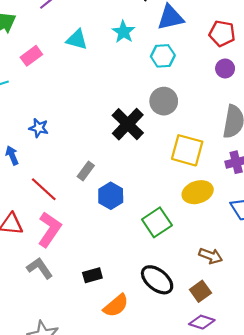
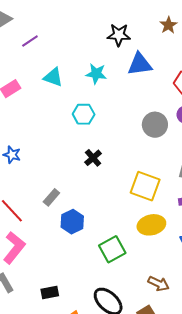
cyan star: (124, 32) -> (96, 74), turned -30
cyan hexagon: (163, 56) -> (84, 114), moved
gray circle: (164, 101) -> (155, 125), moved
black cross: (128, 124) -> (93, 158), size x0.6

